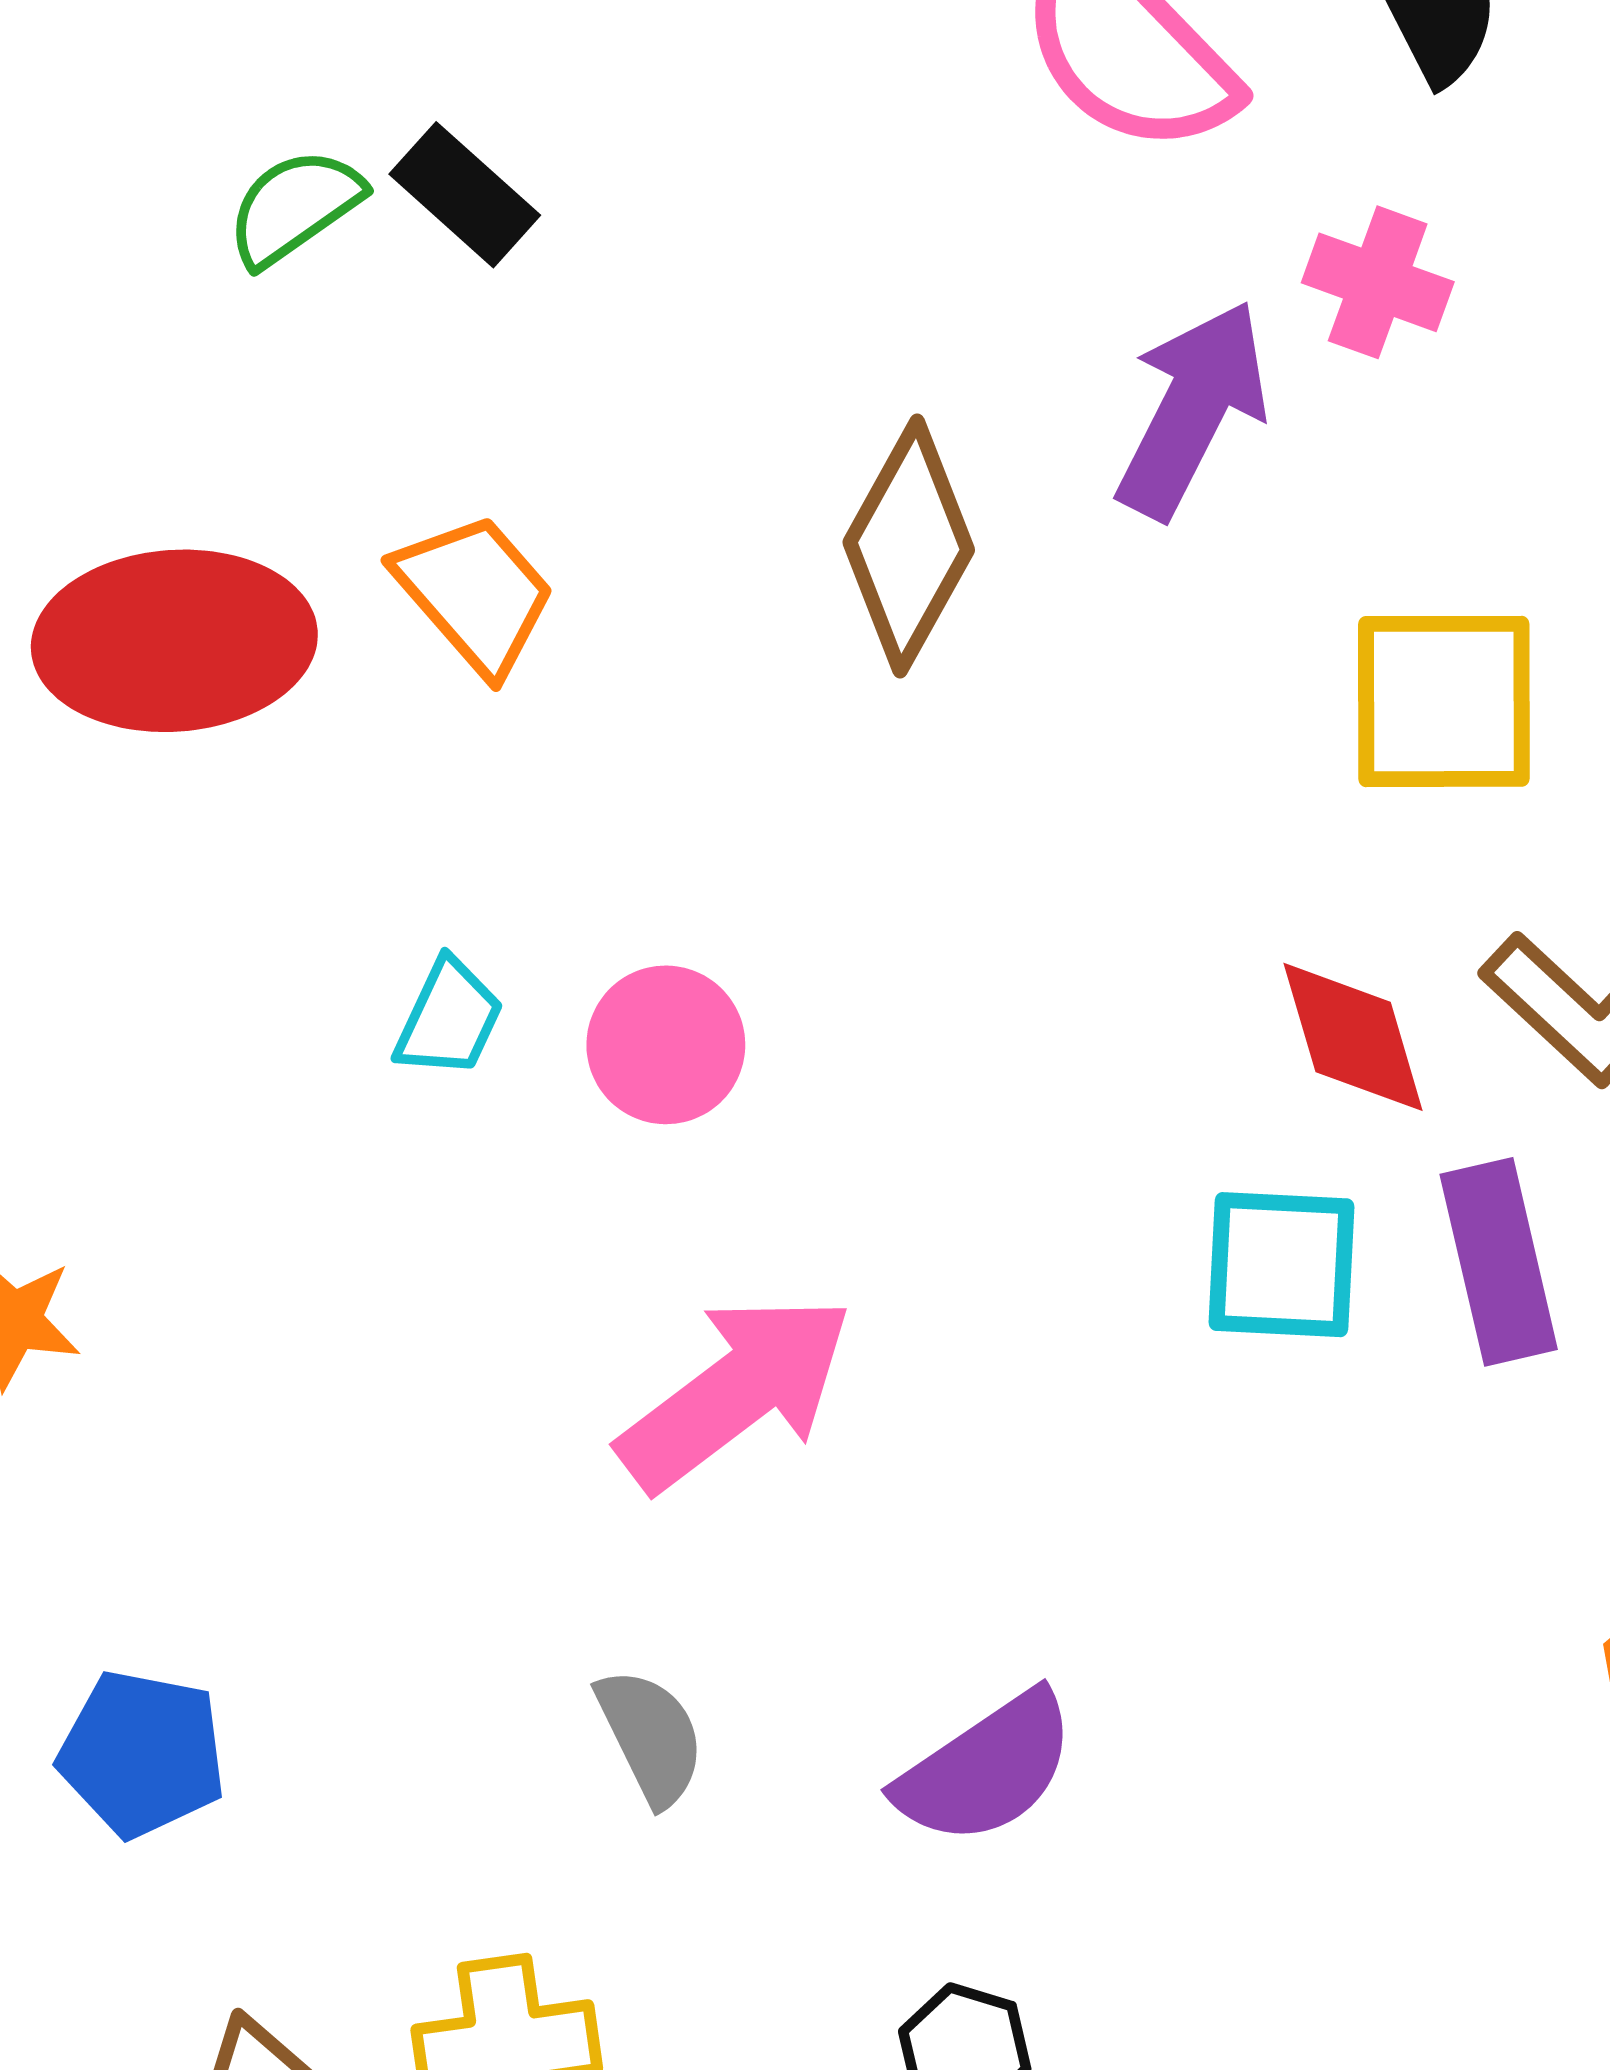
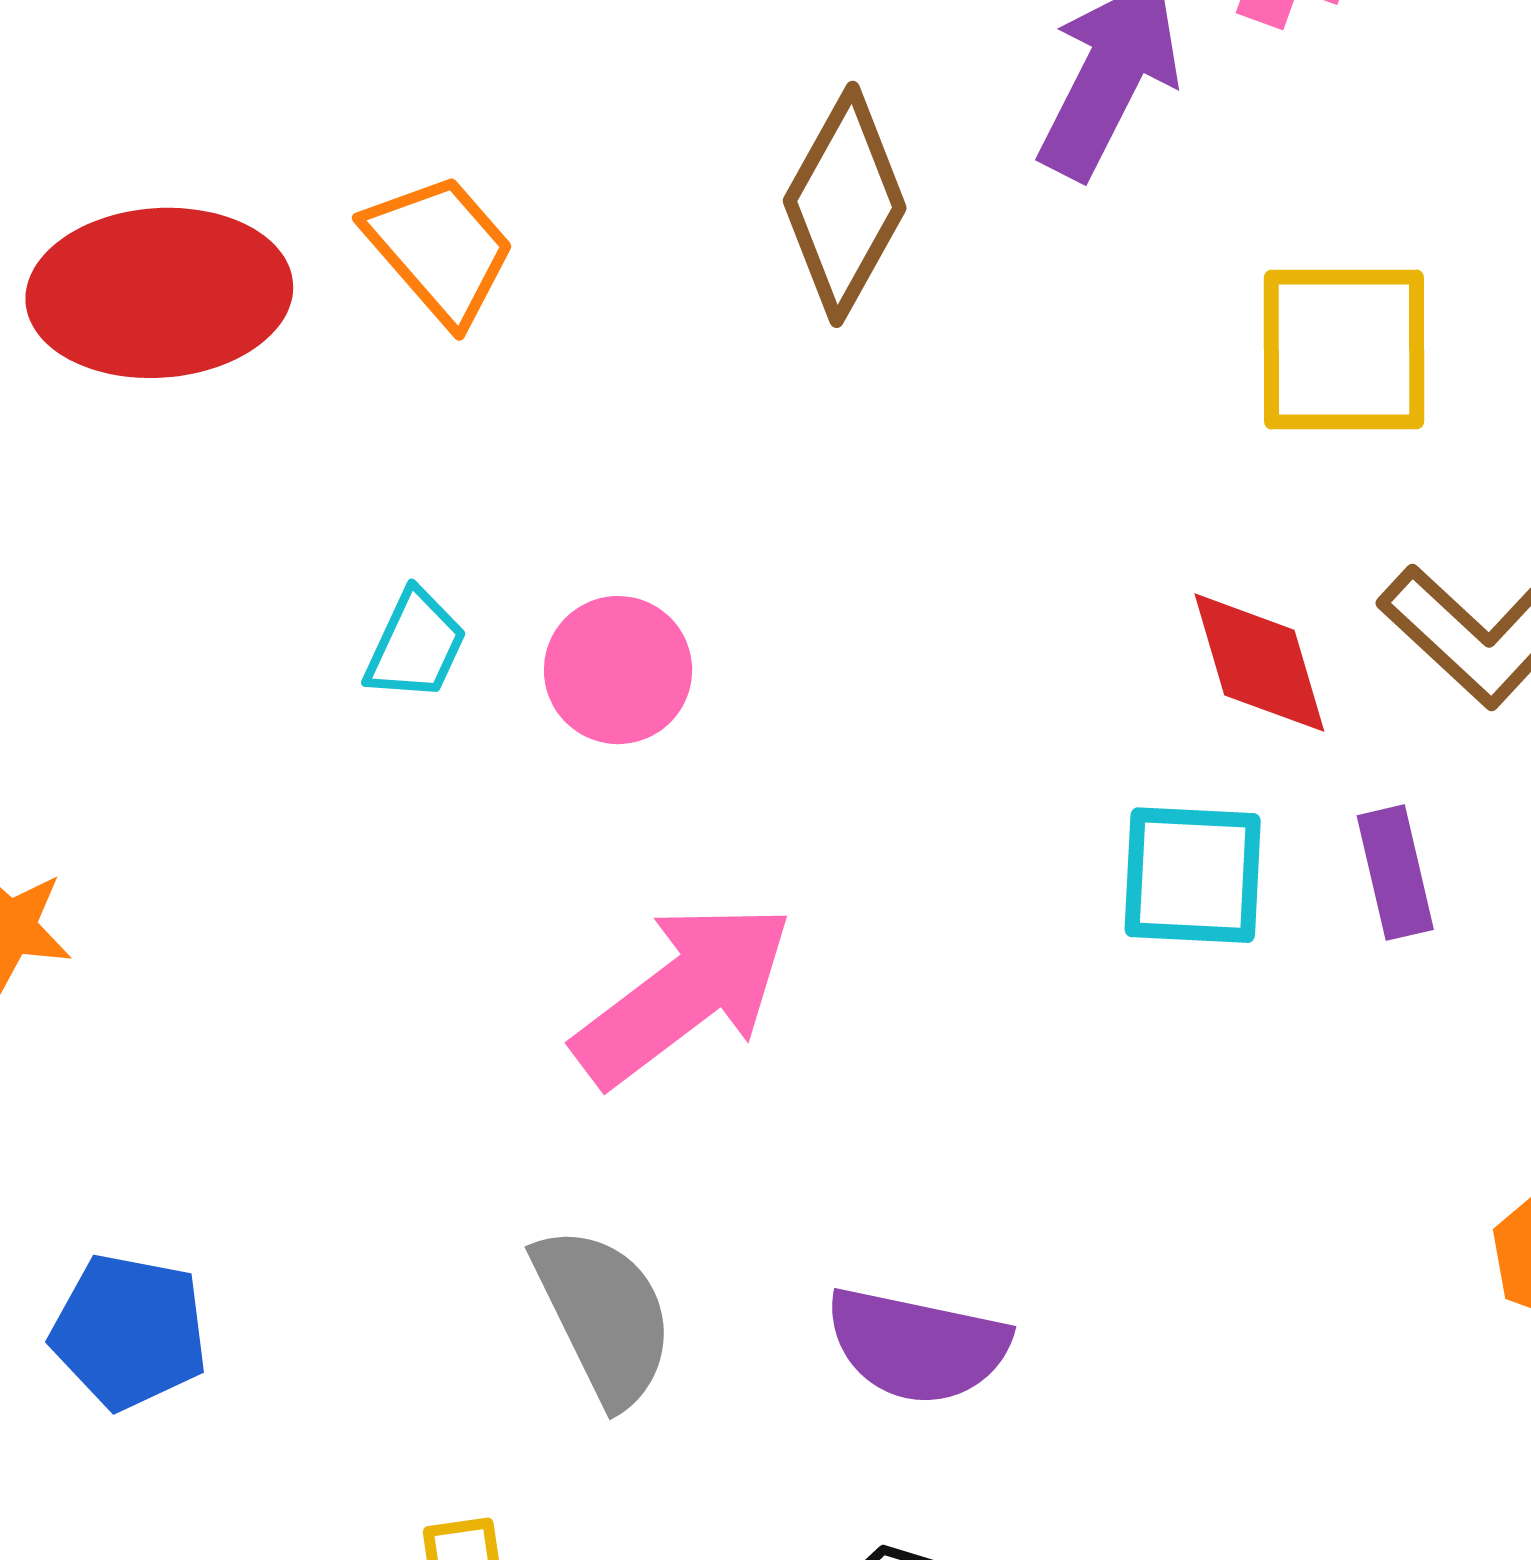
purple rectangle: (1499, 1262) -> (1395, 873), size x0.7
gray semicircle: (651, 1736) -> (604, 1315), size x1.4
purple semicircle: (986, 1769) -> (917, 1346), turned 46

